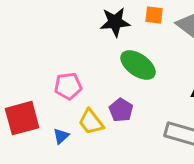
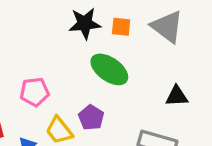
orange square: (154, 15) -> (121, 27), moved

